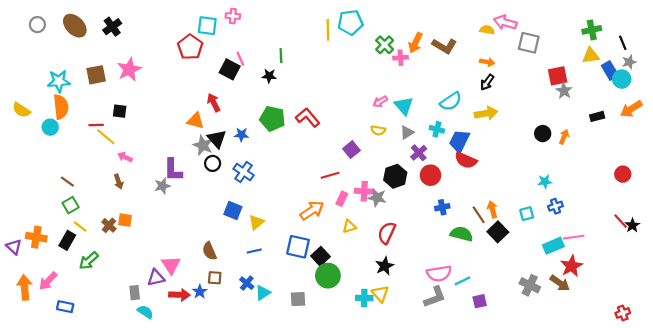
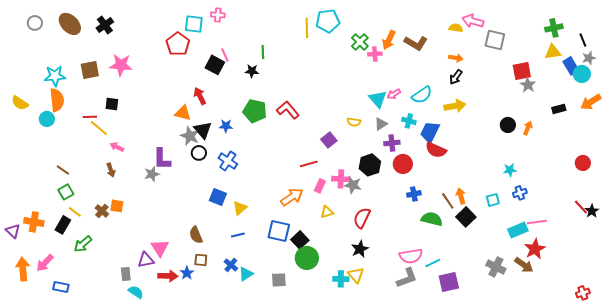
pink star: (129, 69) -> (121, 65), turned 30
pink arrow: (380, 101) -> (394, 94), moved
purple cross: (419, 153) -> (392, 143), turned 35
purple square: (480, 301) -> (449, 282), size x1.5

